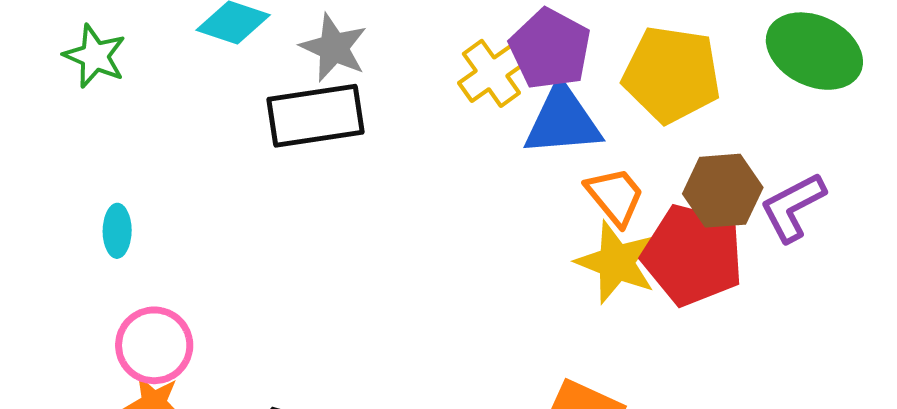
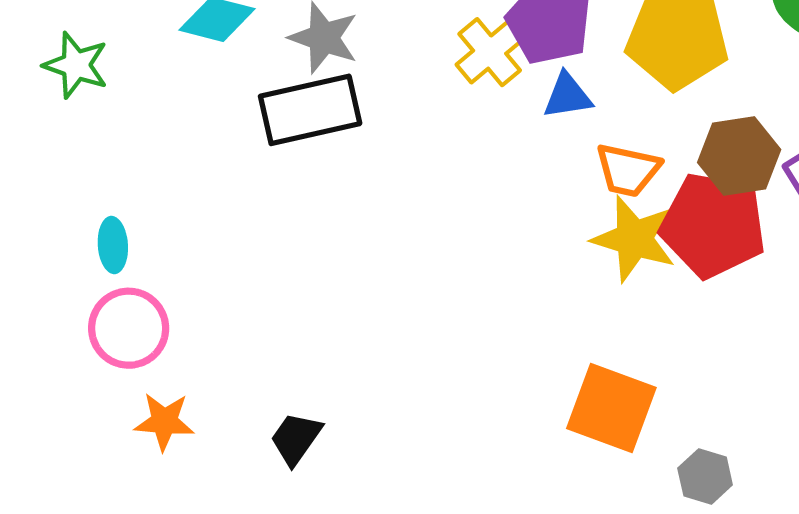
blue triangle: (563, 121) -> (567, 96), size x0.6
orange trapezoid: (615, 196) -> (628, 170), turned 146
pink circle: (154, 345) -> (129, 328), moved

